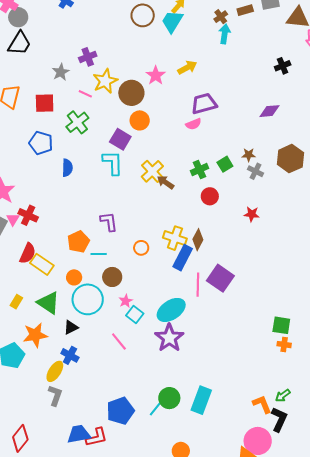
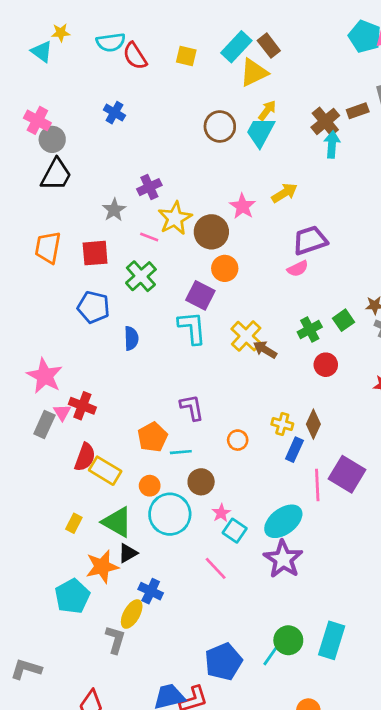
brown cross: (221, 17) -> (325, 121), size x1.5
yellow cross: (175, 238) -> (282, 424), size x0.7
blue rectangle: (183, 258) -> (294, 450), size x0.7
black triangle: (71, 327) -> (128, 553), moved
gray L-shape: (55, 395) -> (115, 640), moved

